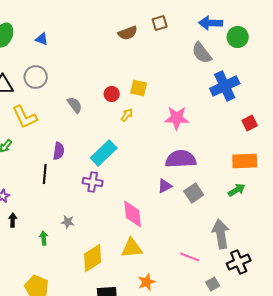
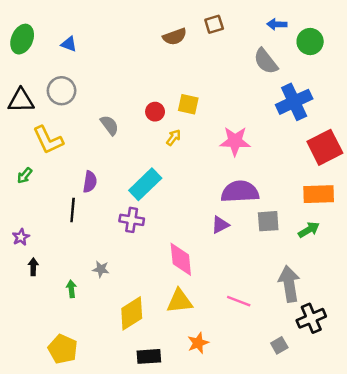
blue arrow: (211, 23) -> (277, 24), size x0.7
red square: (250, 123) -> (325, 147), size x1.8
gray square: (194, 193) -> (268, 221), moved, turned 30
pink line: (190, 257) -> (239, 301), moved

